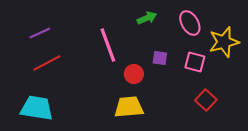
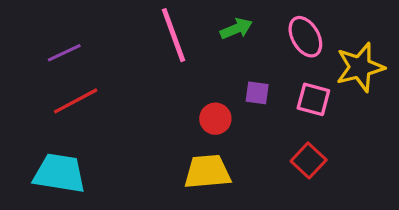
pink line: (108, 45) -> (174, 35), moved
red square: (206, 100) -> (309, 160), moved

